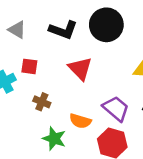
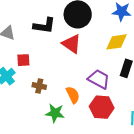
red triangle: (80, 69) -> (72, 44), moved
orange semicircle: (80, 121) -> (73, 95), turned -120

